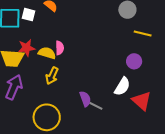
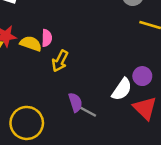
purple circle: (134, 61) -> (142, 76), moved
yellow arrow: (52, 76) -> (60, 61), moved

